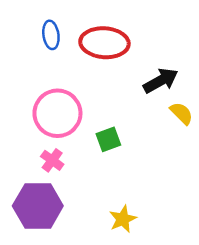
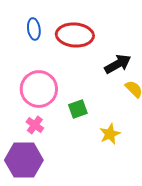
yellow star: (123, 219) -> (110, 134), moved

